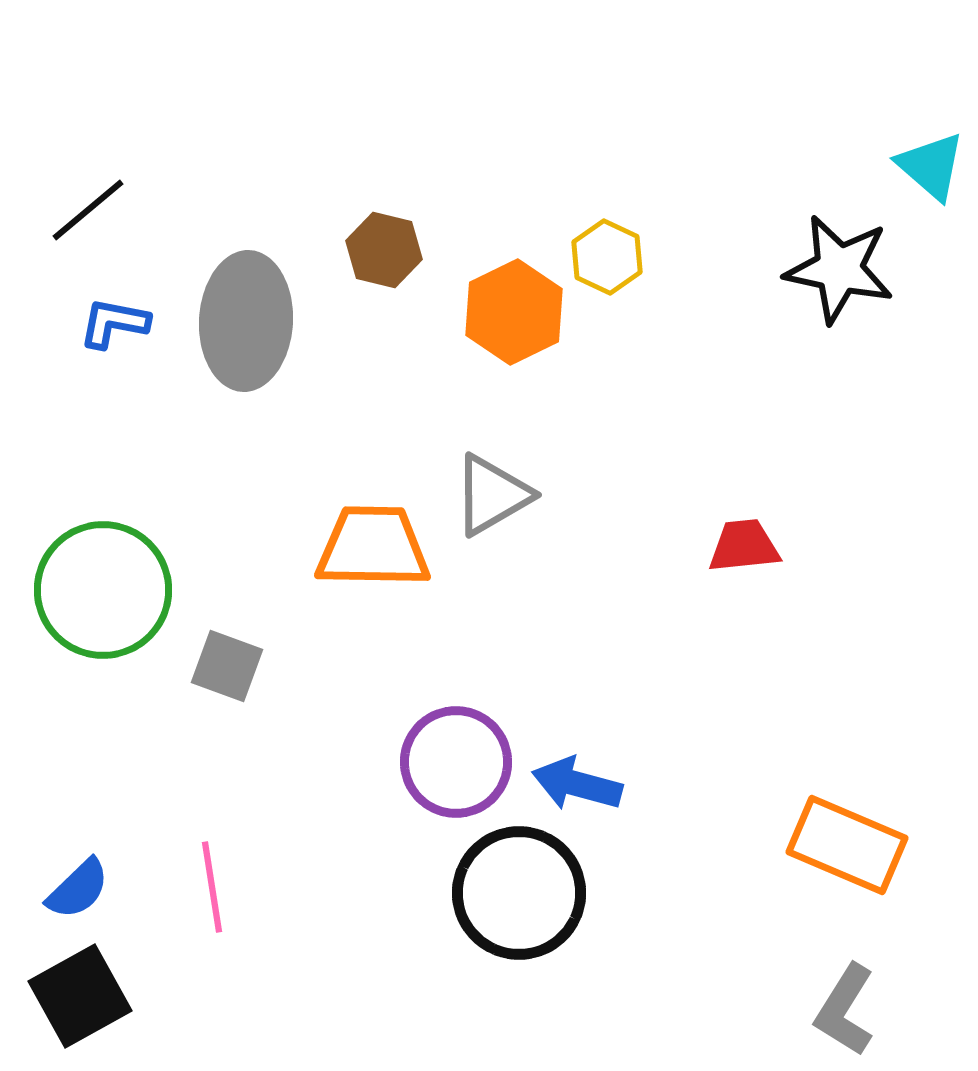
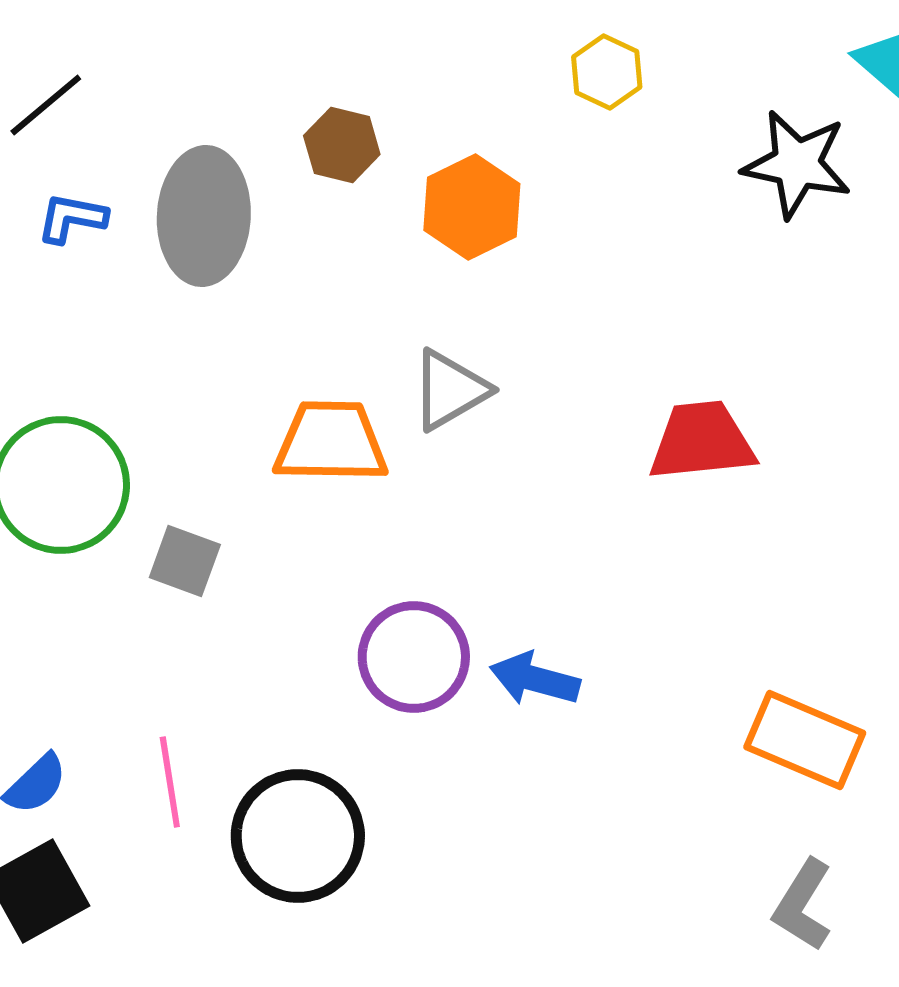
yellow hexagon: (607, 257) -> (607, 72), moved
red trapezoid: (744, 546) -> (702, 441), size x1.5
black circle: (519, 893) -> (298, 836), moved

